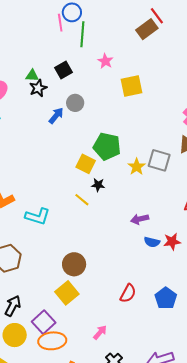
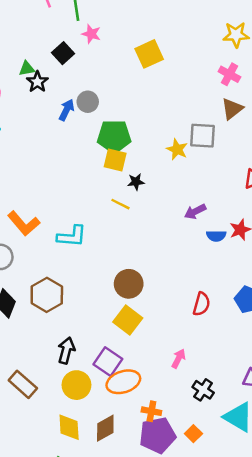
pink star: (105, 61) -> (91, 34), moved
gray circle: (75, 103) -> (88, 102), moved
green pentagon: (107, 146) -> (114, 136), moved

